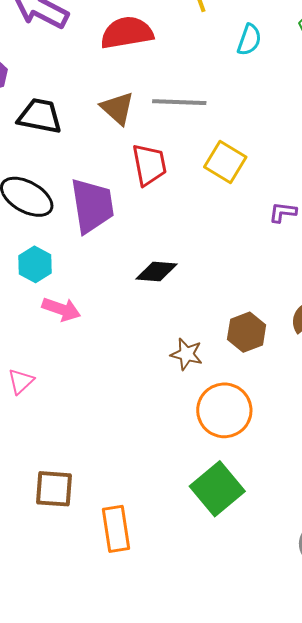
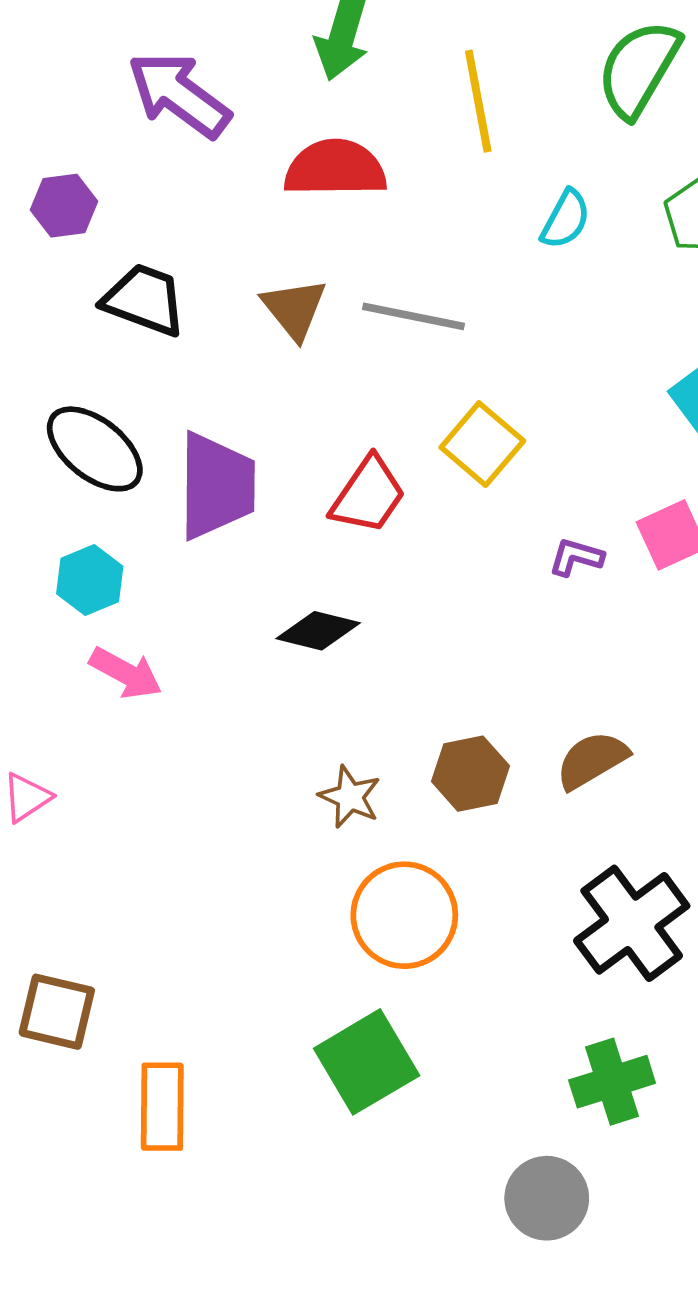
red trapezoid: (149, 165) -> (368, 495), moved, turned 36

